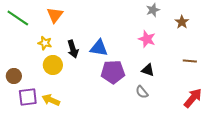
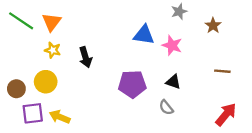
orange triangle: (55, 15) -> (52, 22), moved
blue triangle: (99, 48) -> (144, 35), moved
yellow circle: (53, 65) -> (46, 82), moved

